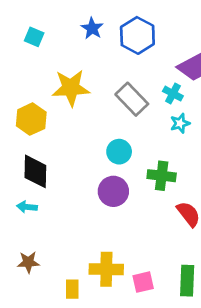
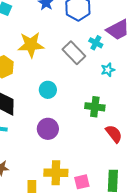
cyan cross: (173, 94) -> (96, 43), moved
cyan circle: (119, 152) -> (48, 90), moved
purple circle: (113, 191) -> (48, 129), moved

